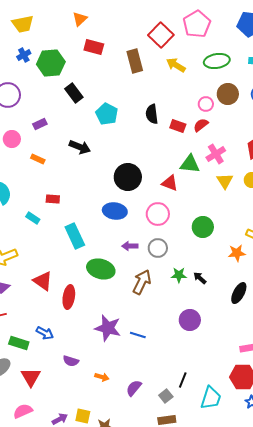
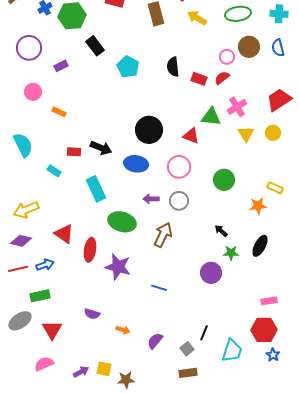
purple rectangle: (40, 124) -> (61, 66), moved
black arrow: (80, 147) -> (101, 148), moved
green star: (179, 275) -> (231, 253), moved
purple star: (108, 328) -> (118, 267), moved
blue arrow: (45, 333) -> (45, 265), moved, turned -48
green rectangle: (19, 343) -> (40, 296), turned -30

